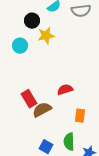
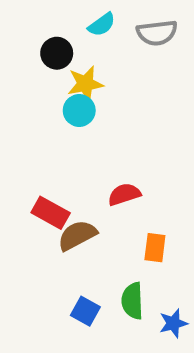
cyan circle: (20, 46) -> (79, 110), moved
red rectangle: (29, 99) -> (51, 213), turned -30

